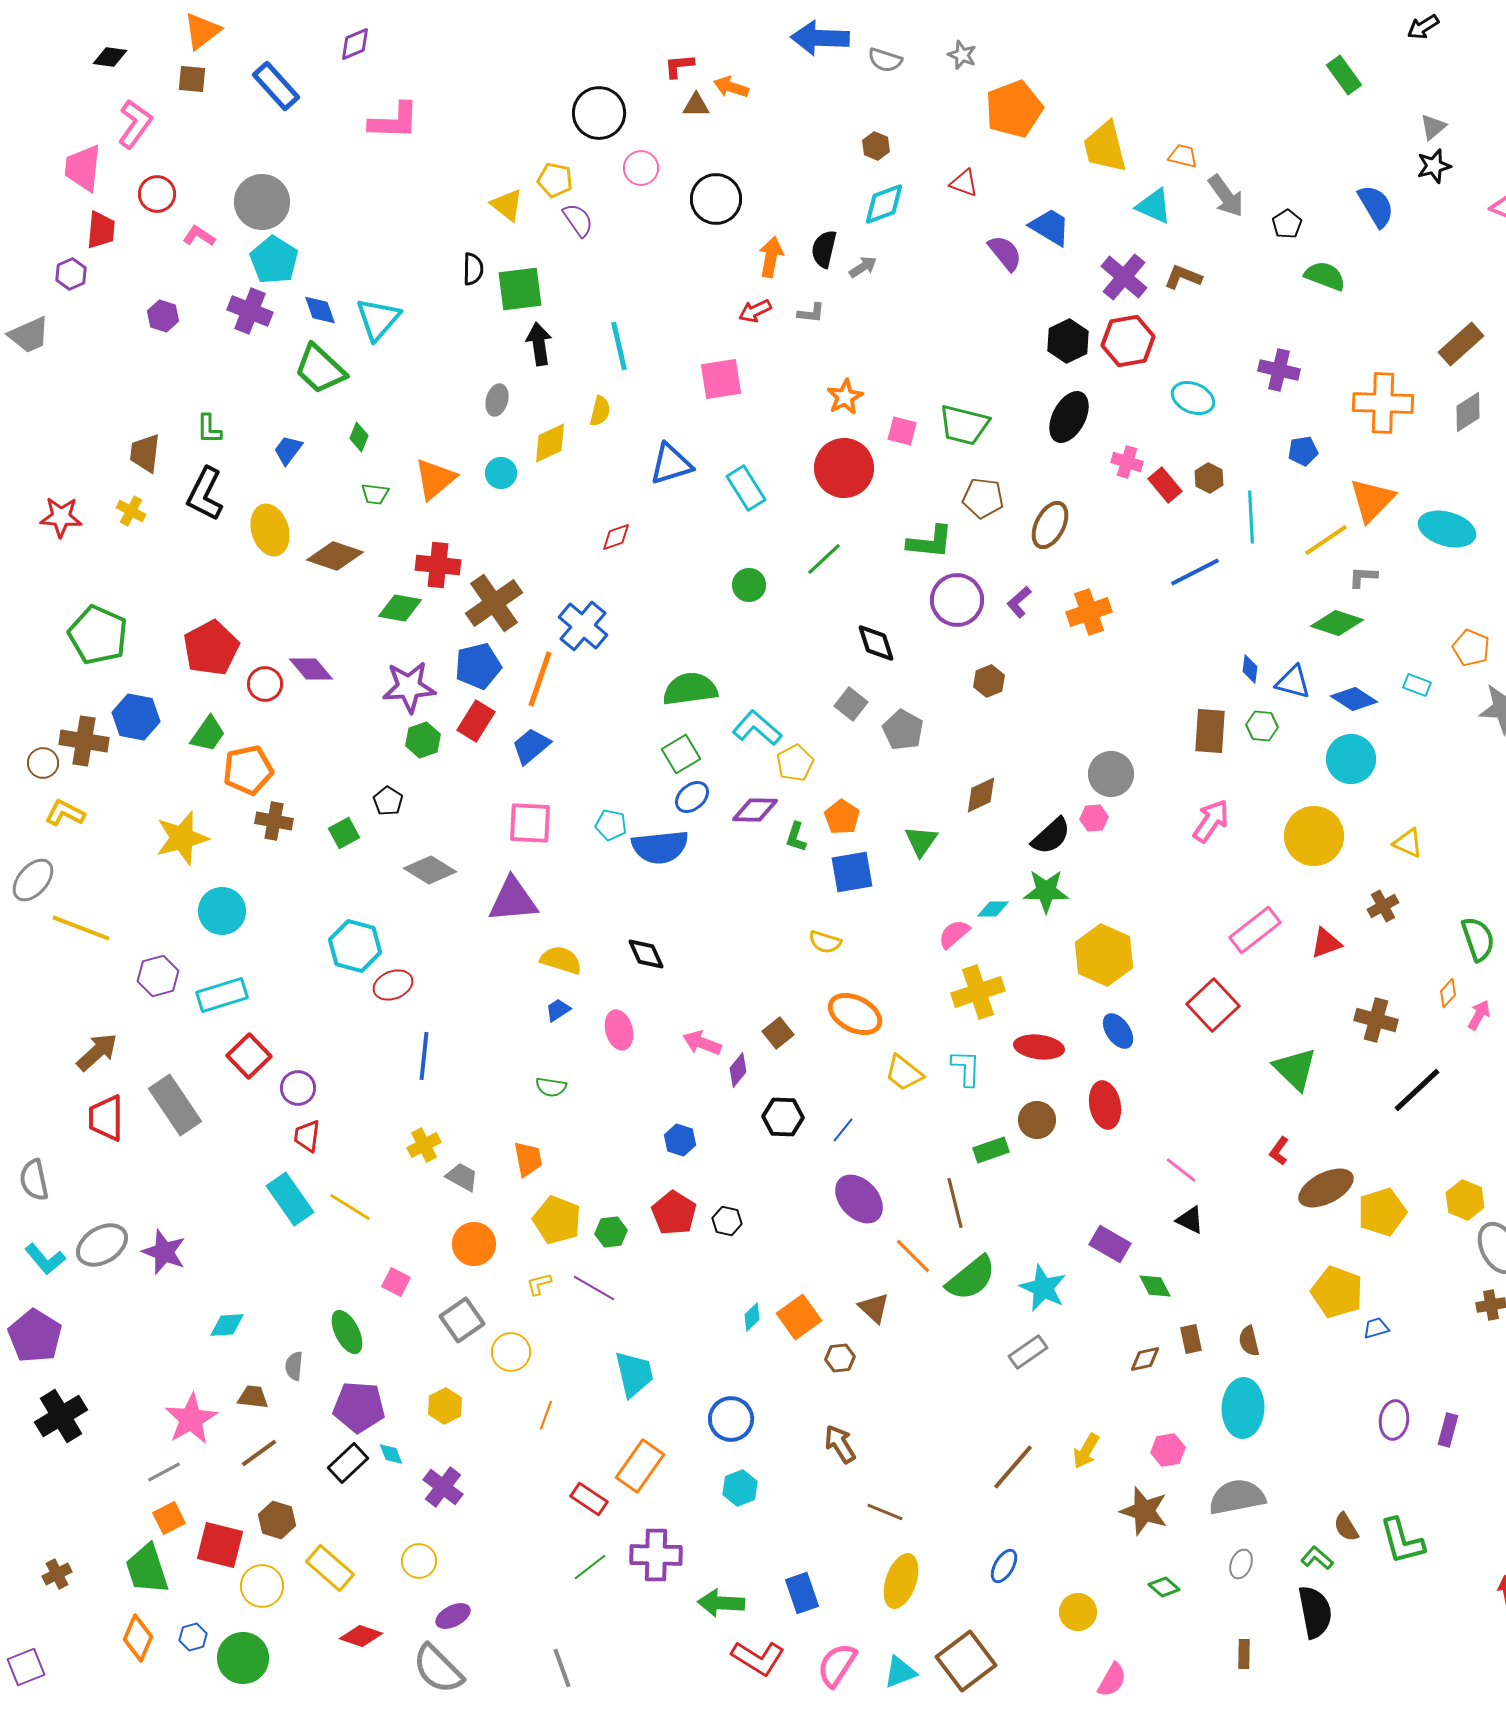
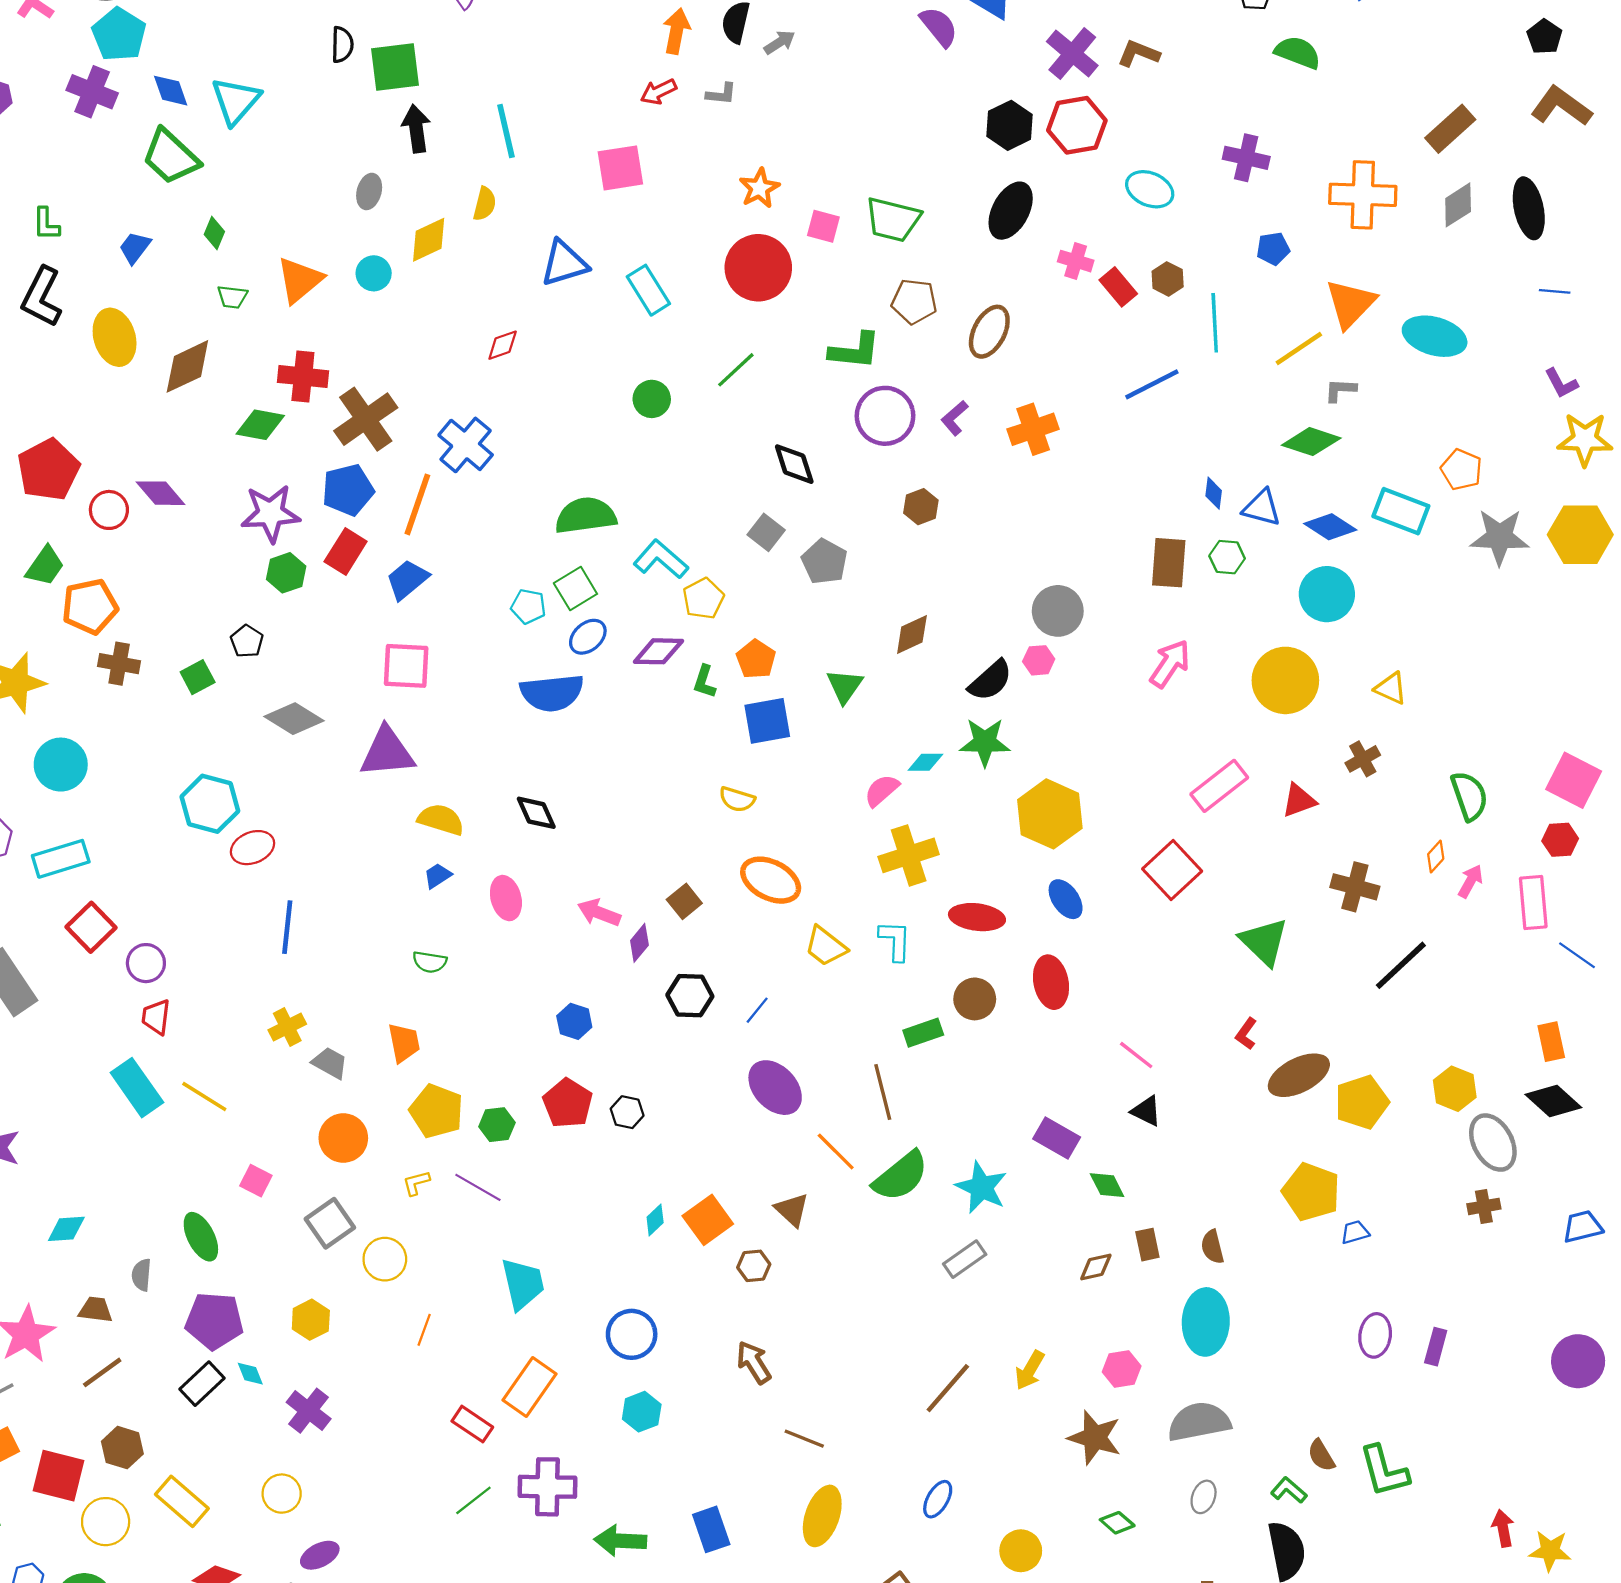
brown diamond: (335, 556) -> (187, 366), turned -44
cyan rectangle: (1417, 685) -> (1401, 511), size x1.8
cyan pentagon: (611, 825) -> (528, 606), moved

